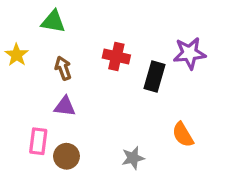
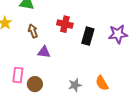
purple star: (190, 53) -> (118, 34), moved
purple triangle: (65, 106) -> (44, 52), moved
orange semicircle: (183, 135) -> (102, 83), moved

